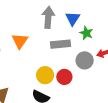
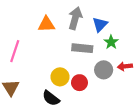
orange triangle: (20, 41) -> (46, 24), moved, turned 42

